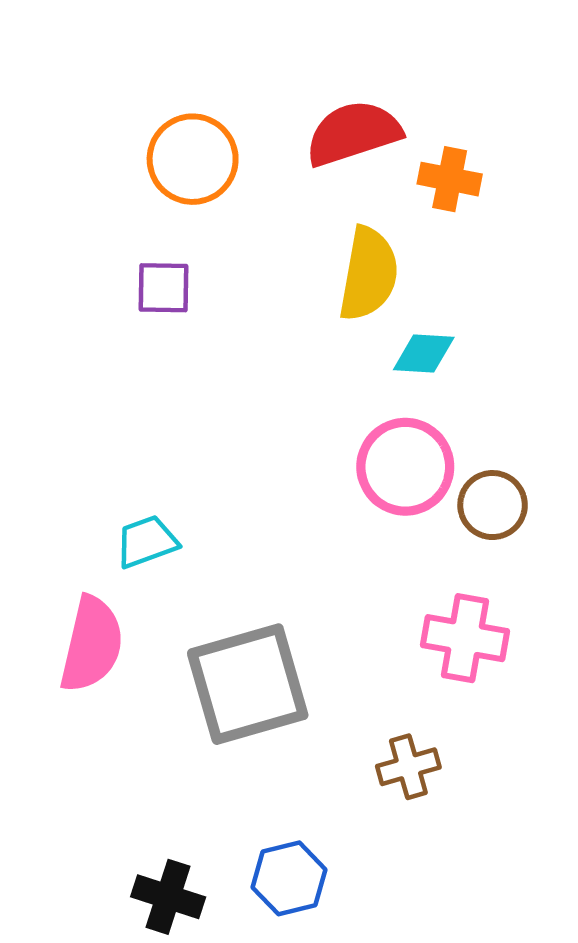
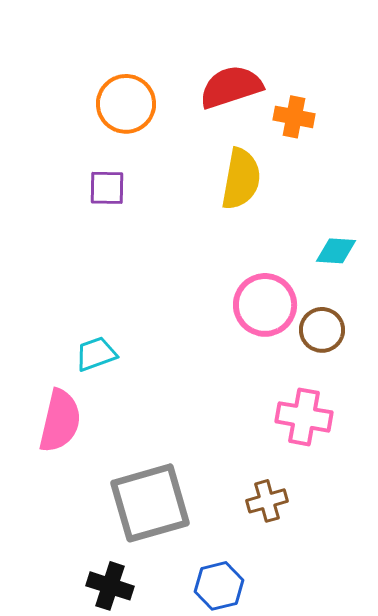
cyan diamond: (424, 354) -> (336, 251), moved
gray square: (248, 684) -> (150, 503), moved
blue hexagon: (289, 878) -> (219, 586), moved

